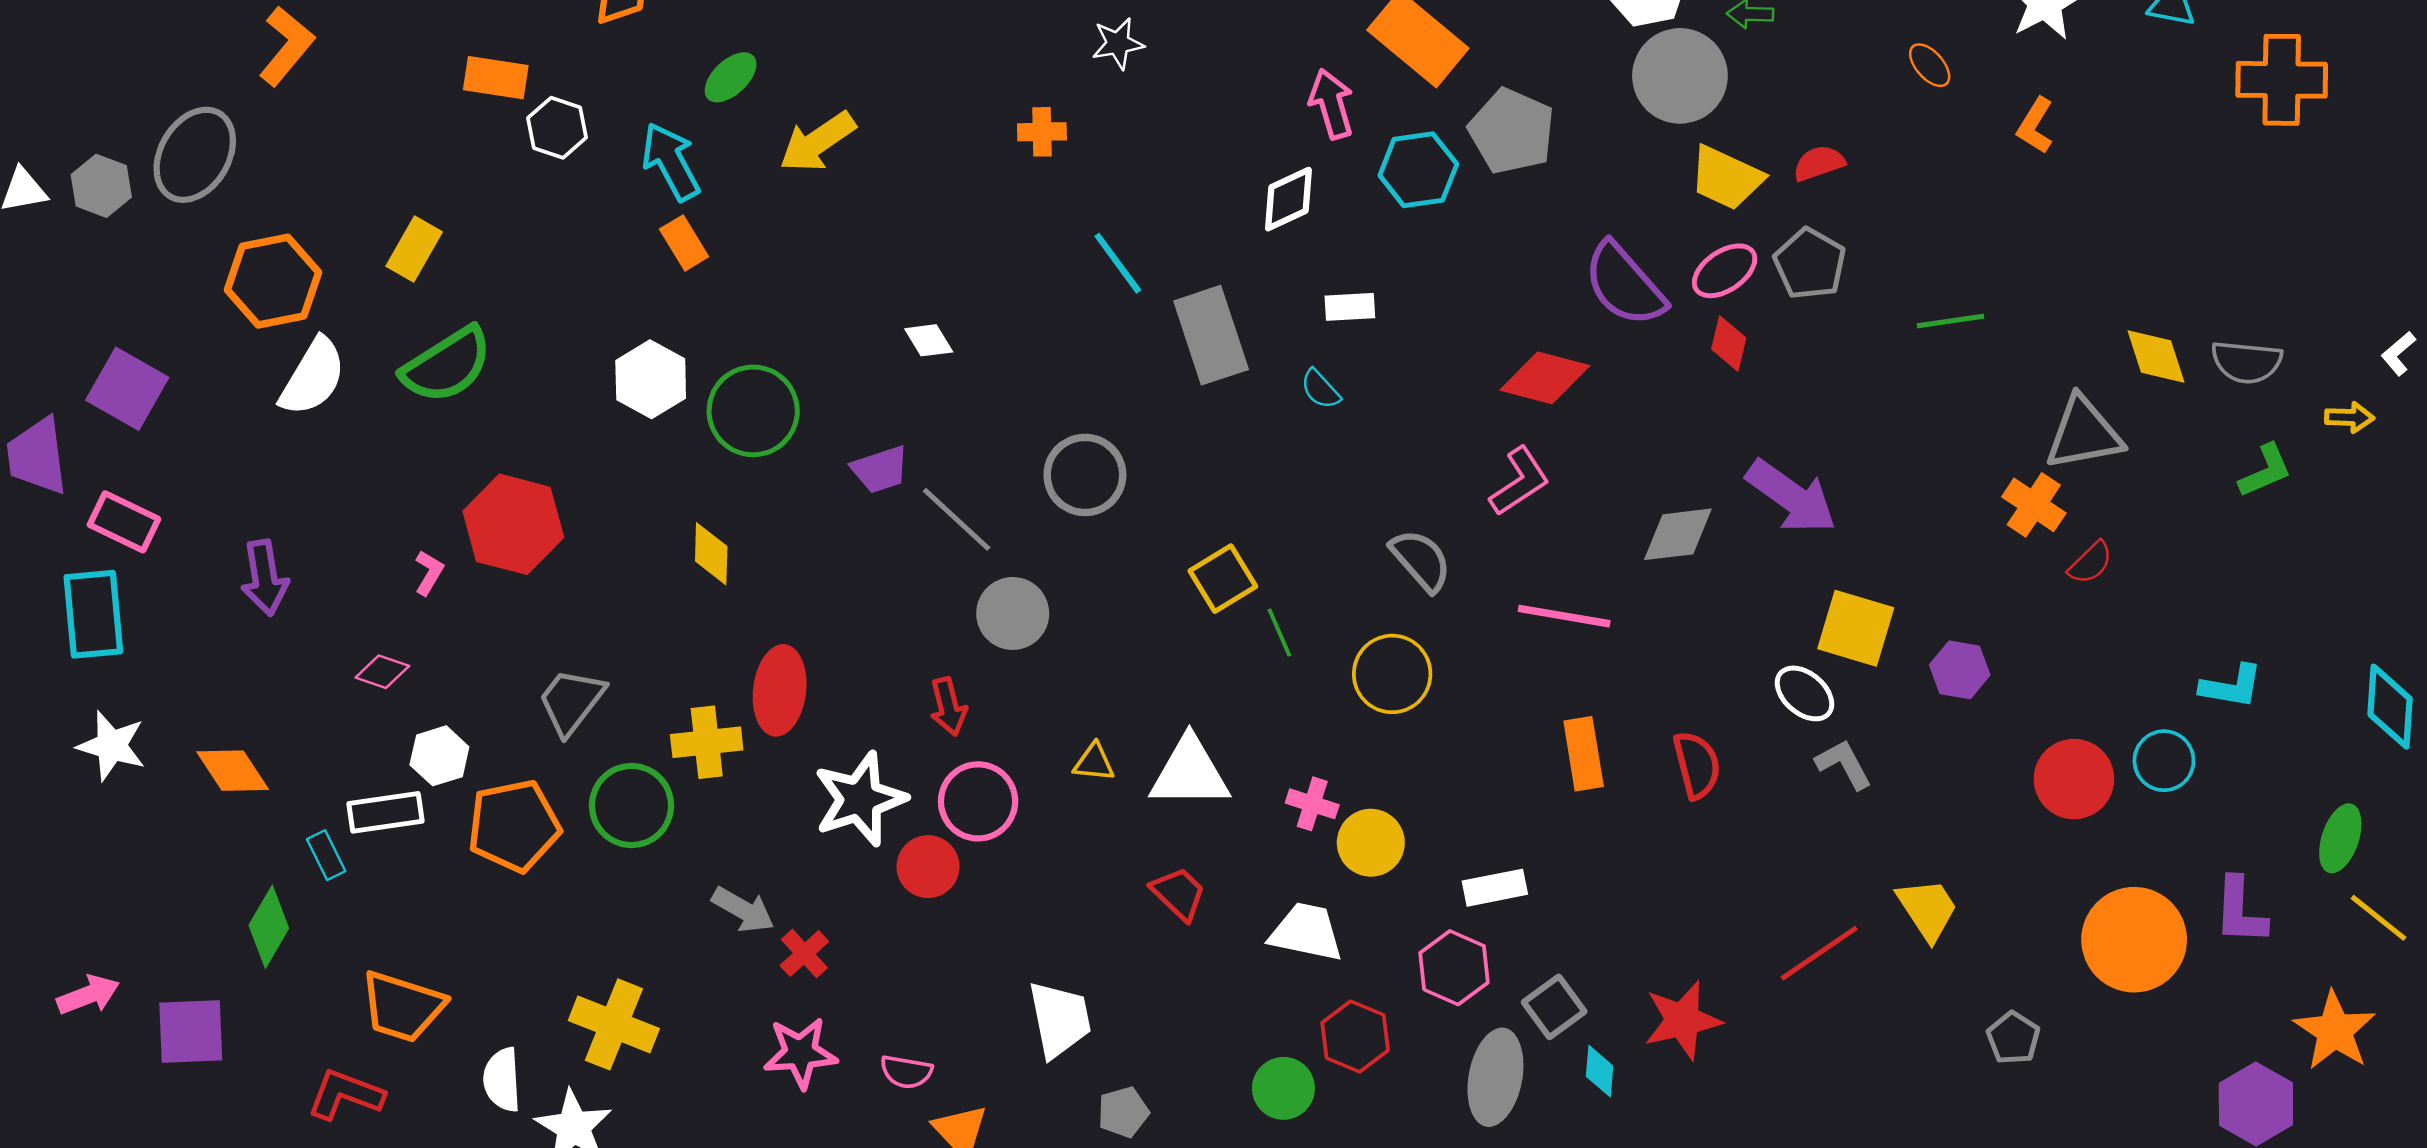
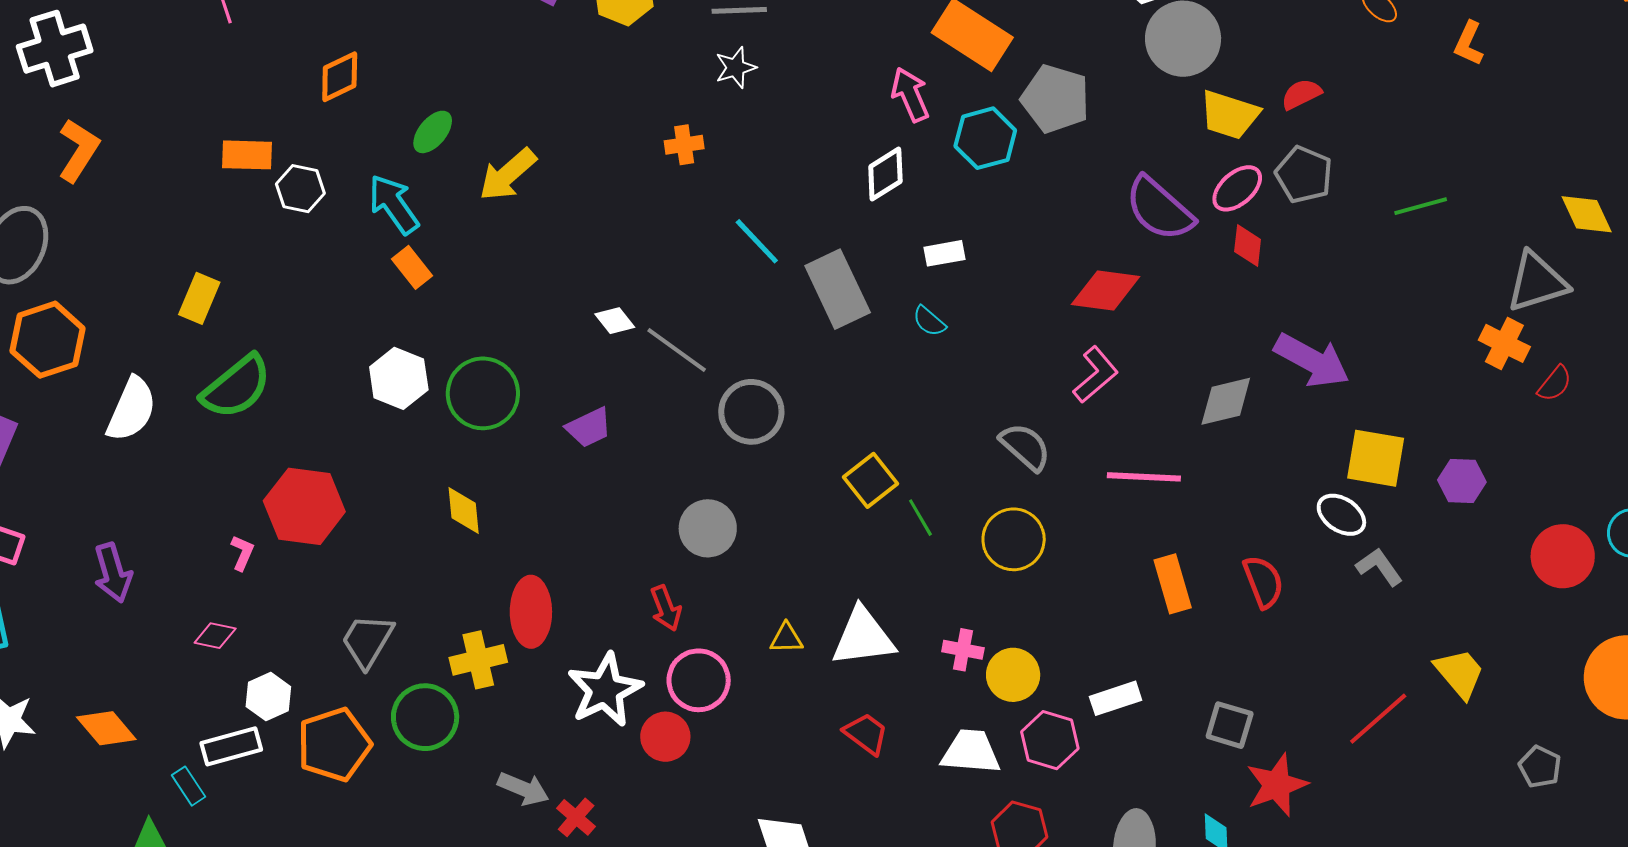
orange hexagon: (273, 281) -> (48, 340), moved
gray line: (957, 519) -> (677, 350), moved
pink hexagon: (1454, 968) -> (1050, 740), moved
gray square: (1554, 1007) -> (1230, 725), moved, turned -30

